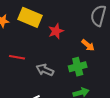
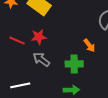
red star: (56, 31) -> (39, 37), moved

